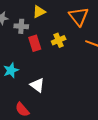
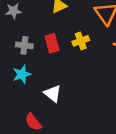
gray cross: (21, 26) -> (24, 45), moved

